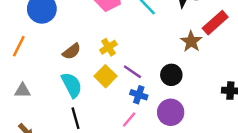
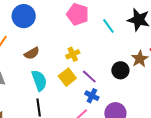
brown semicircle: (72, 51) -> (32, 53), moved
black circle: (171, 75) -> (120, 70), moved

